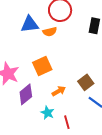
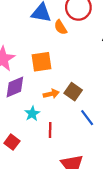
orange semicircle: (50, 32) -> (61, 27), turned 56
brown square: (86, 82) -> (73, 92), moved, turned -35

